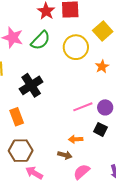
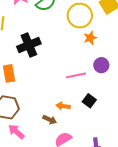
orange star: (102, 66) -> (90, 38), moved
purple circle: (105, 107) -> (101, 65), moved

